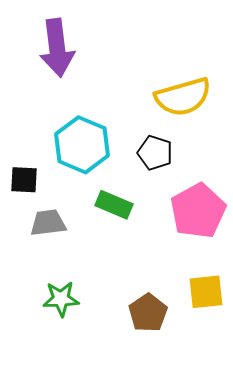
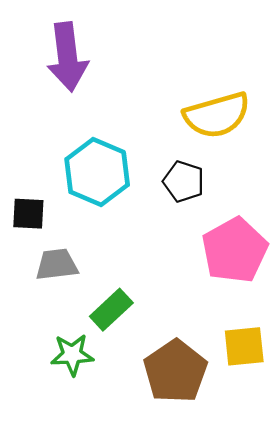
green rectangle: (114, 205) -> (111, 310), moved, turned -66
brown pentagon: (148, 313) -> (175, 371), size x1.4

